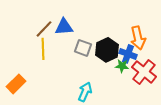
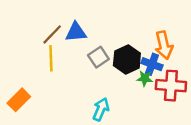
gray square: (83, 48) -> (98, 57), turned 36
red cross: (144, 72) -> (171, 86), turned -35

